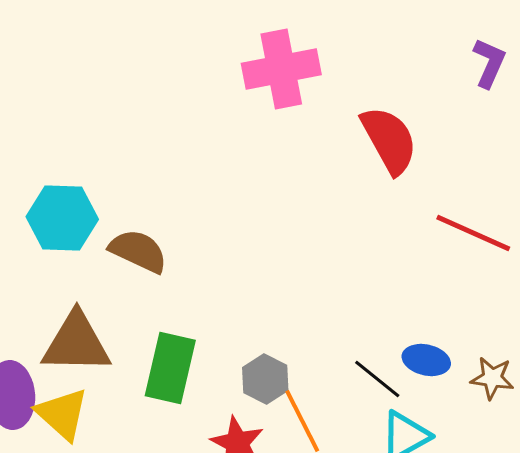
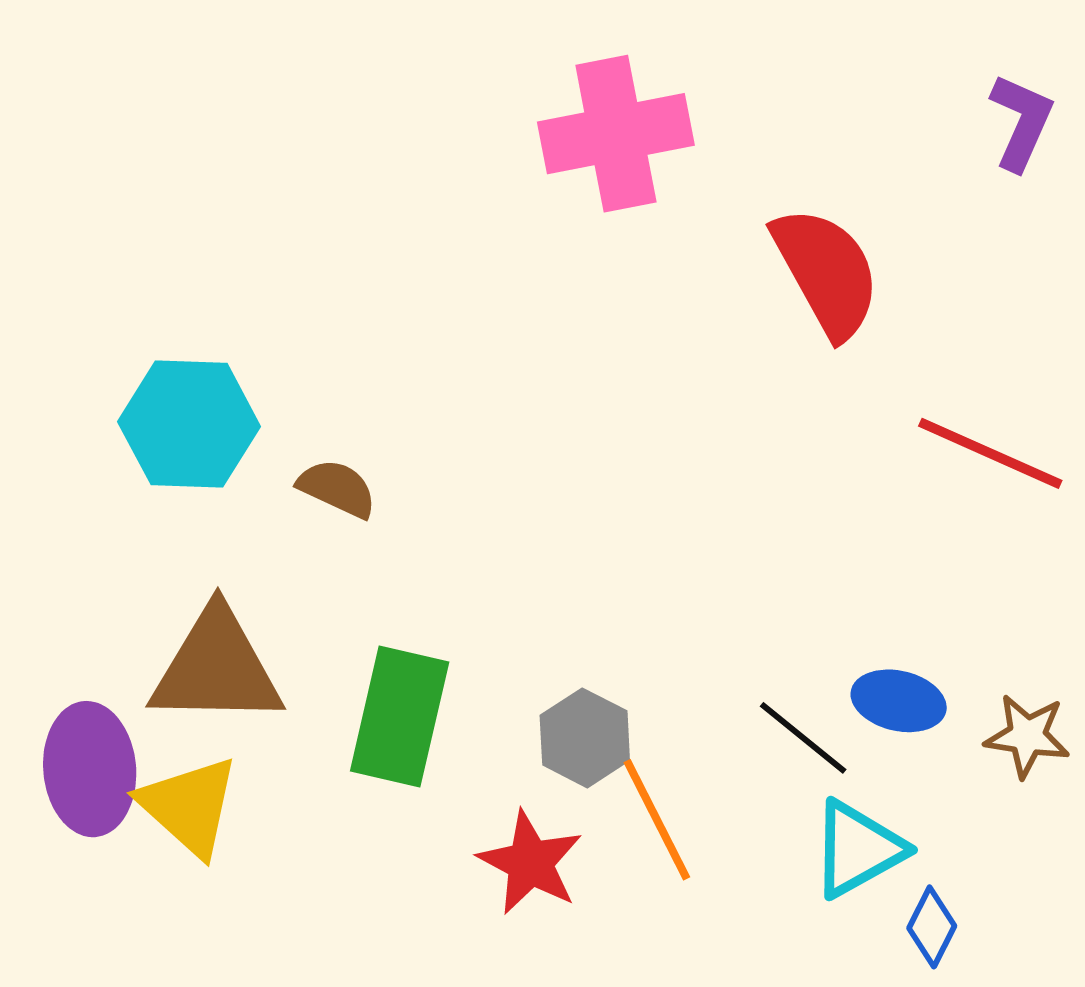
brown semicircle: (138, 251) -> (337, 488), size x0.7

